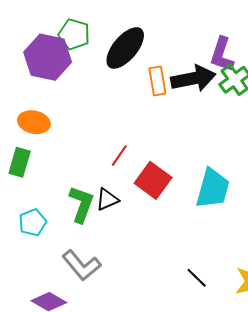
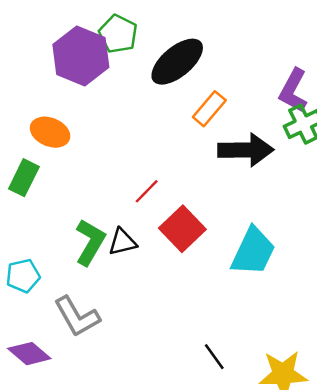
black arrow: (193, 78) -> (246, 150), moved
orange rectangle: (157, 81) -> (209, 109), turned 40
cyan pentagon: (33, 222) -> (23, 276), moved

